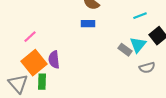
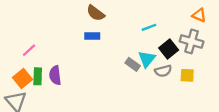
orange square: (34, 63) -> (22, 79), moved, size x0.7
gray semicircle: (147, 68) -> (163, 71), moved
green rectangle: (42, 82) -> (38, 76), moved

